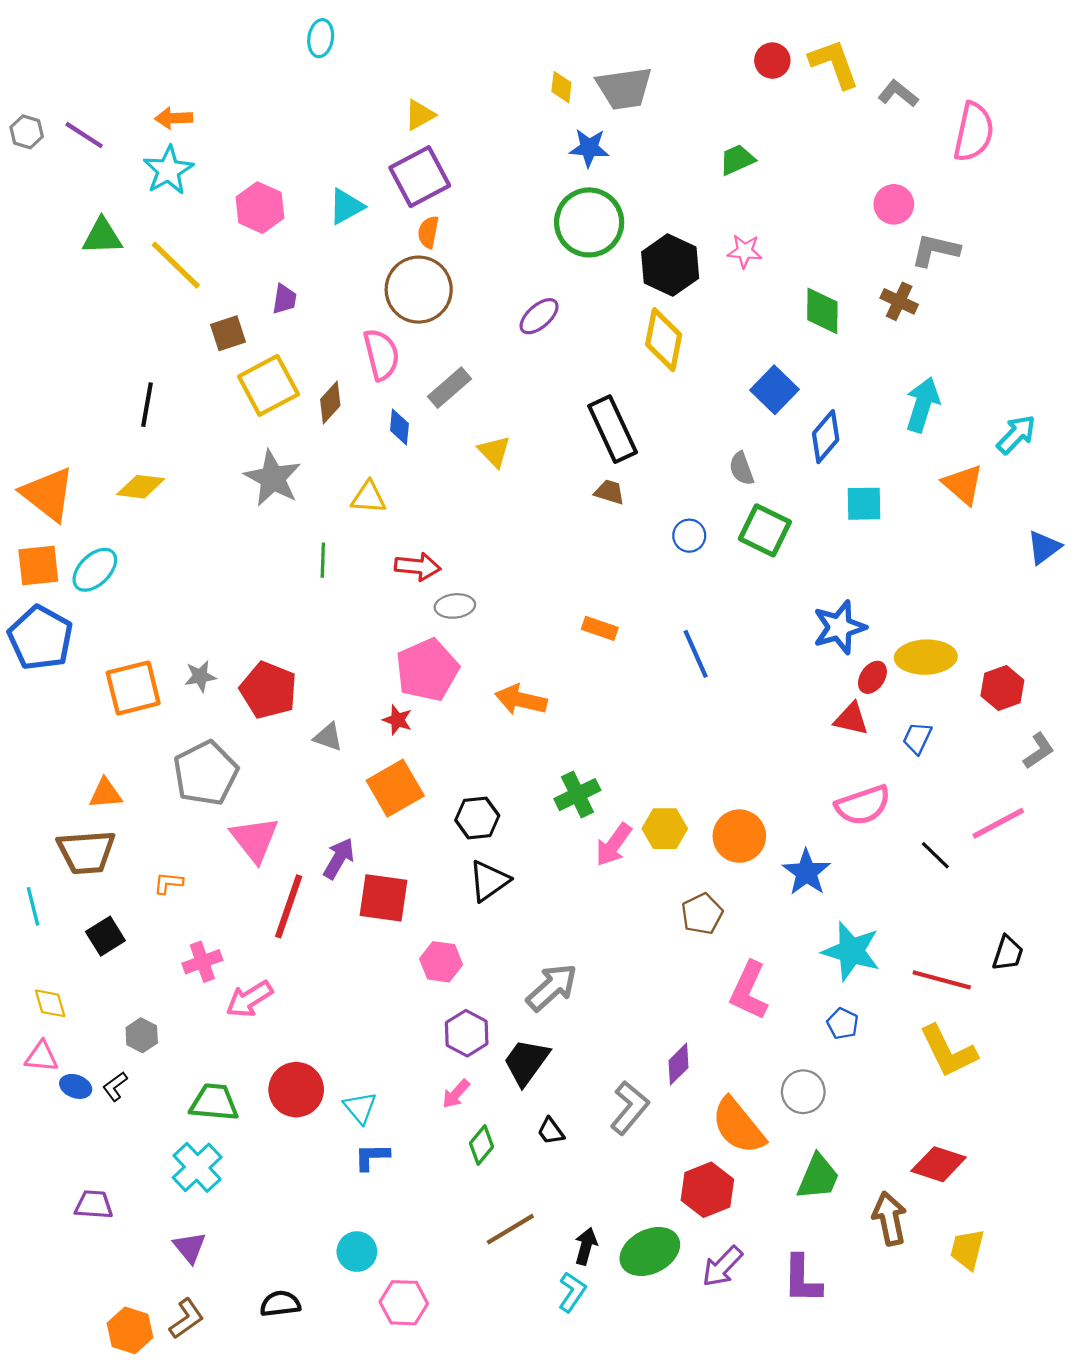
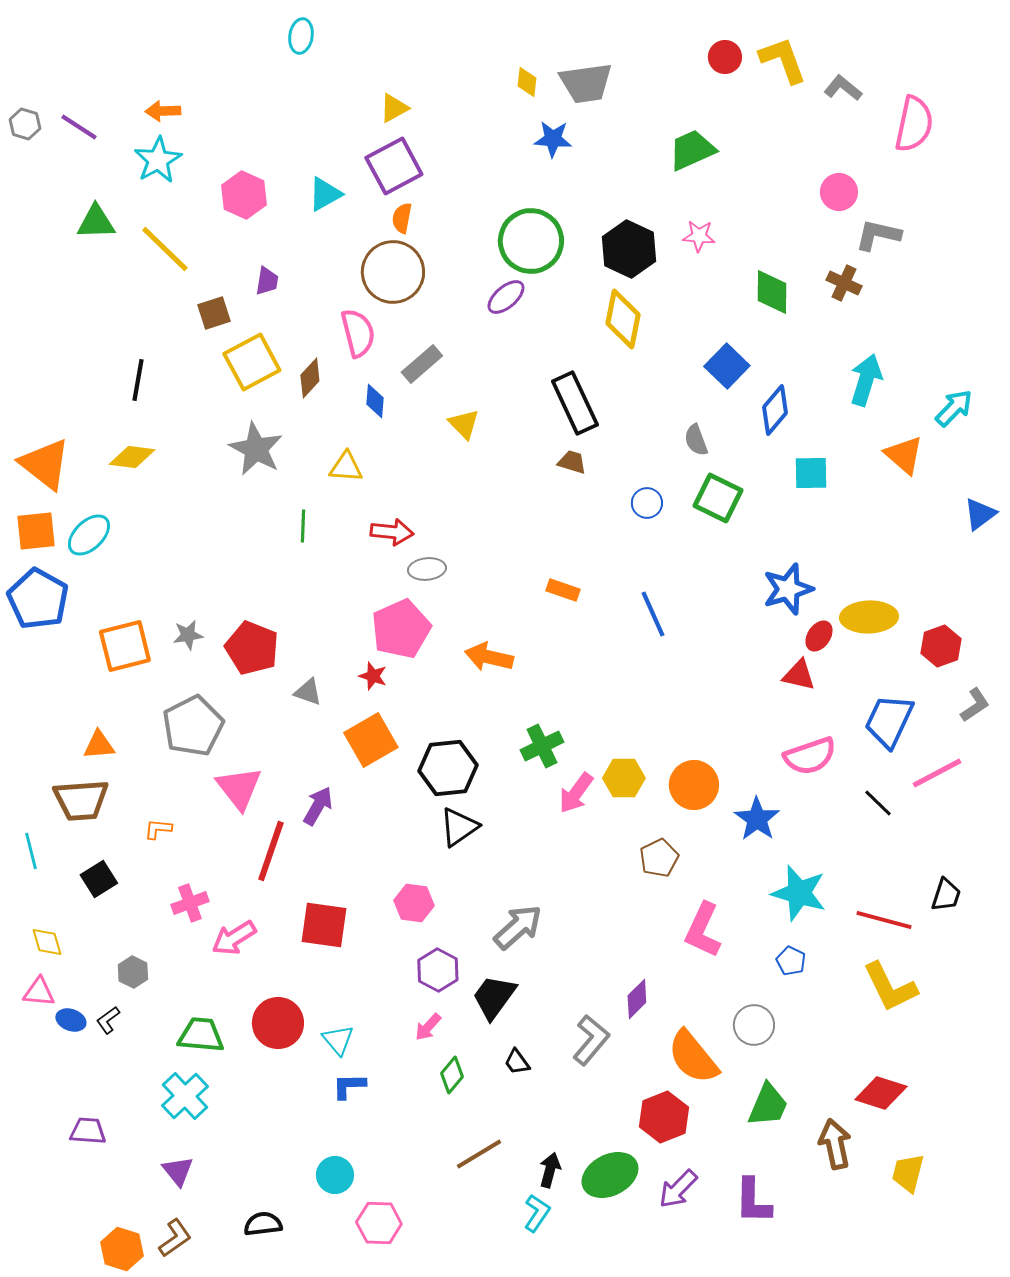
green trapezoid: (737, 160) -> (692, 150), size x1.4
green circle: (589, 222) -> (531, 241), moved
blue trapezoid: (917, 738) -> (889, 721), moved, size x1.8
black hexagon: (477, 818) -> (448, 768), size x1.4
red square: (384, 898) -> (324, 925), moved

